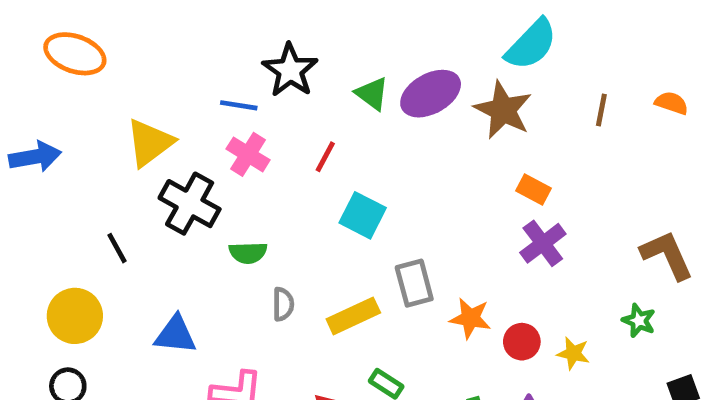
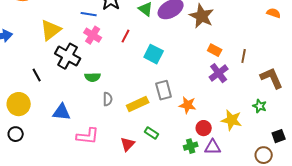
brown line: (601, 110) -> (244, 56), moved
cyan square: (363, 215) -> (154, 54), moved
red circle: (522, 342) -> (204, 128), moved
yellow star: (573, 353) -> (232, 120), size x1.5

